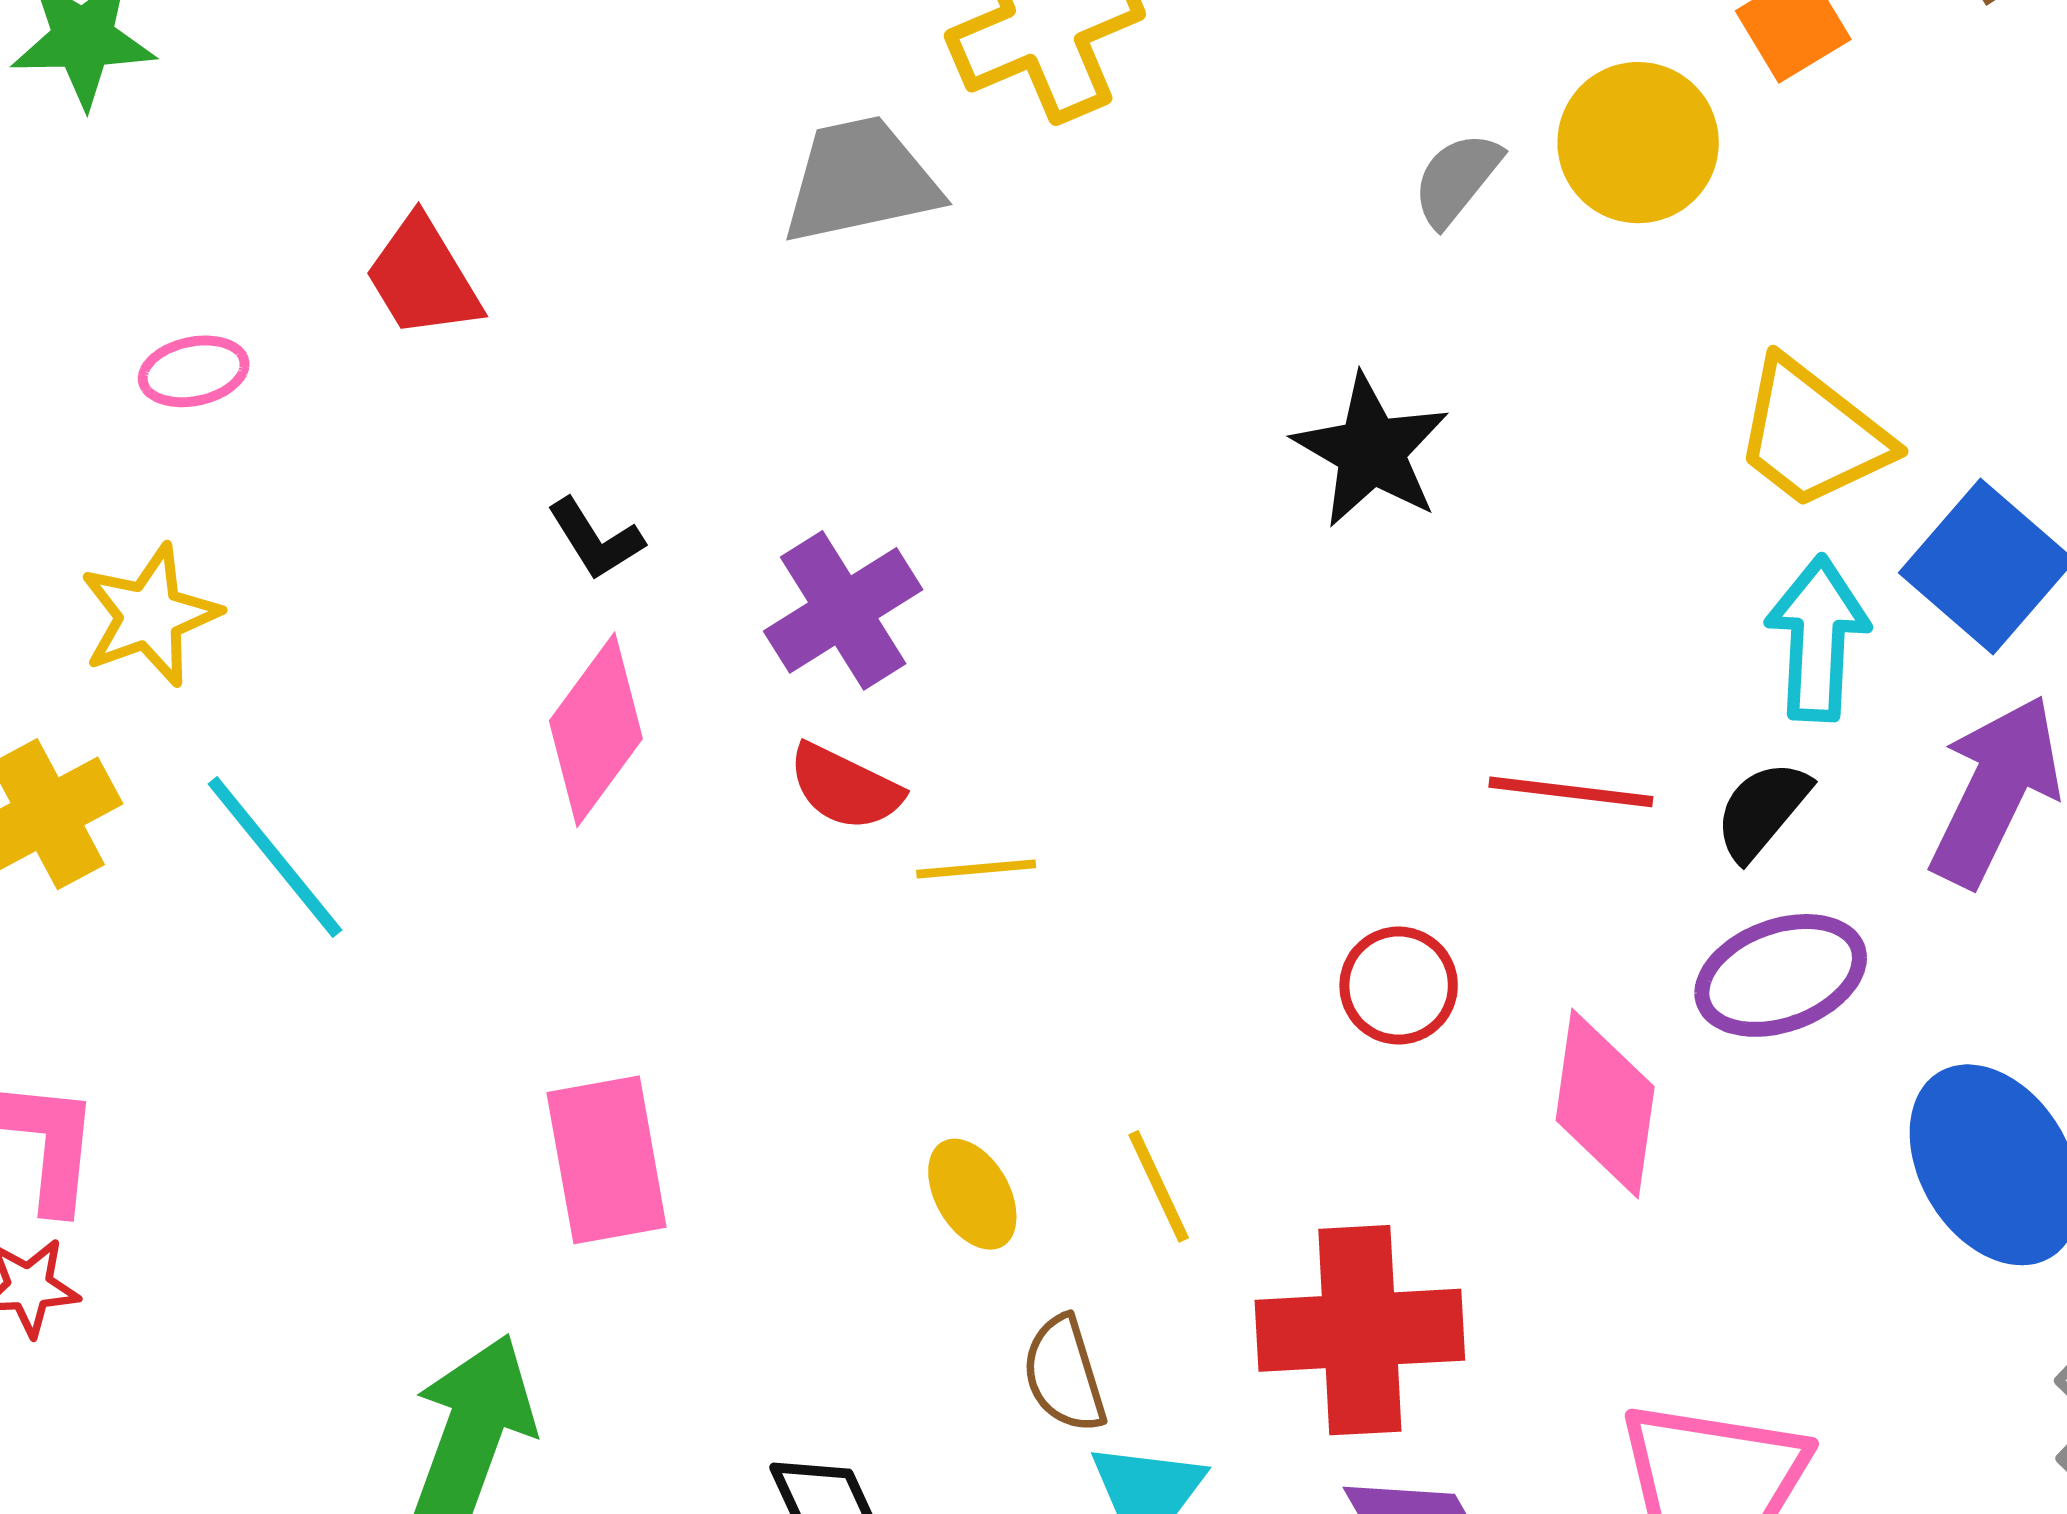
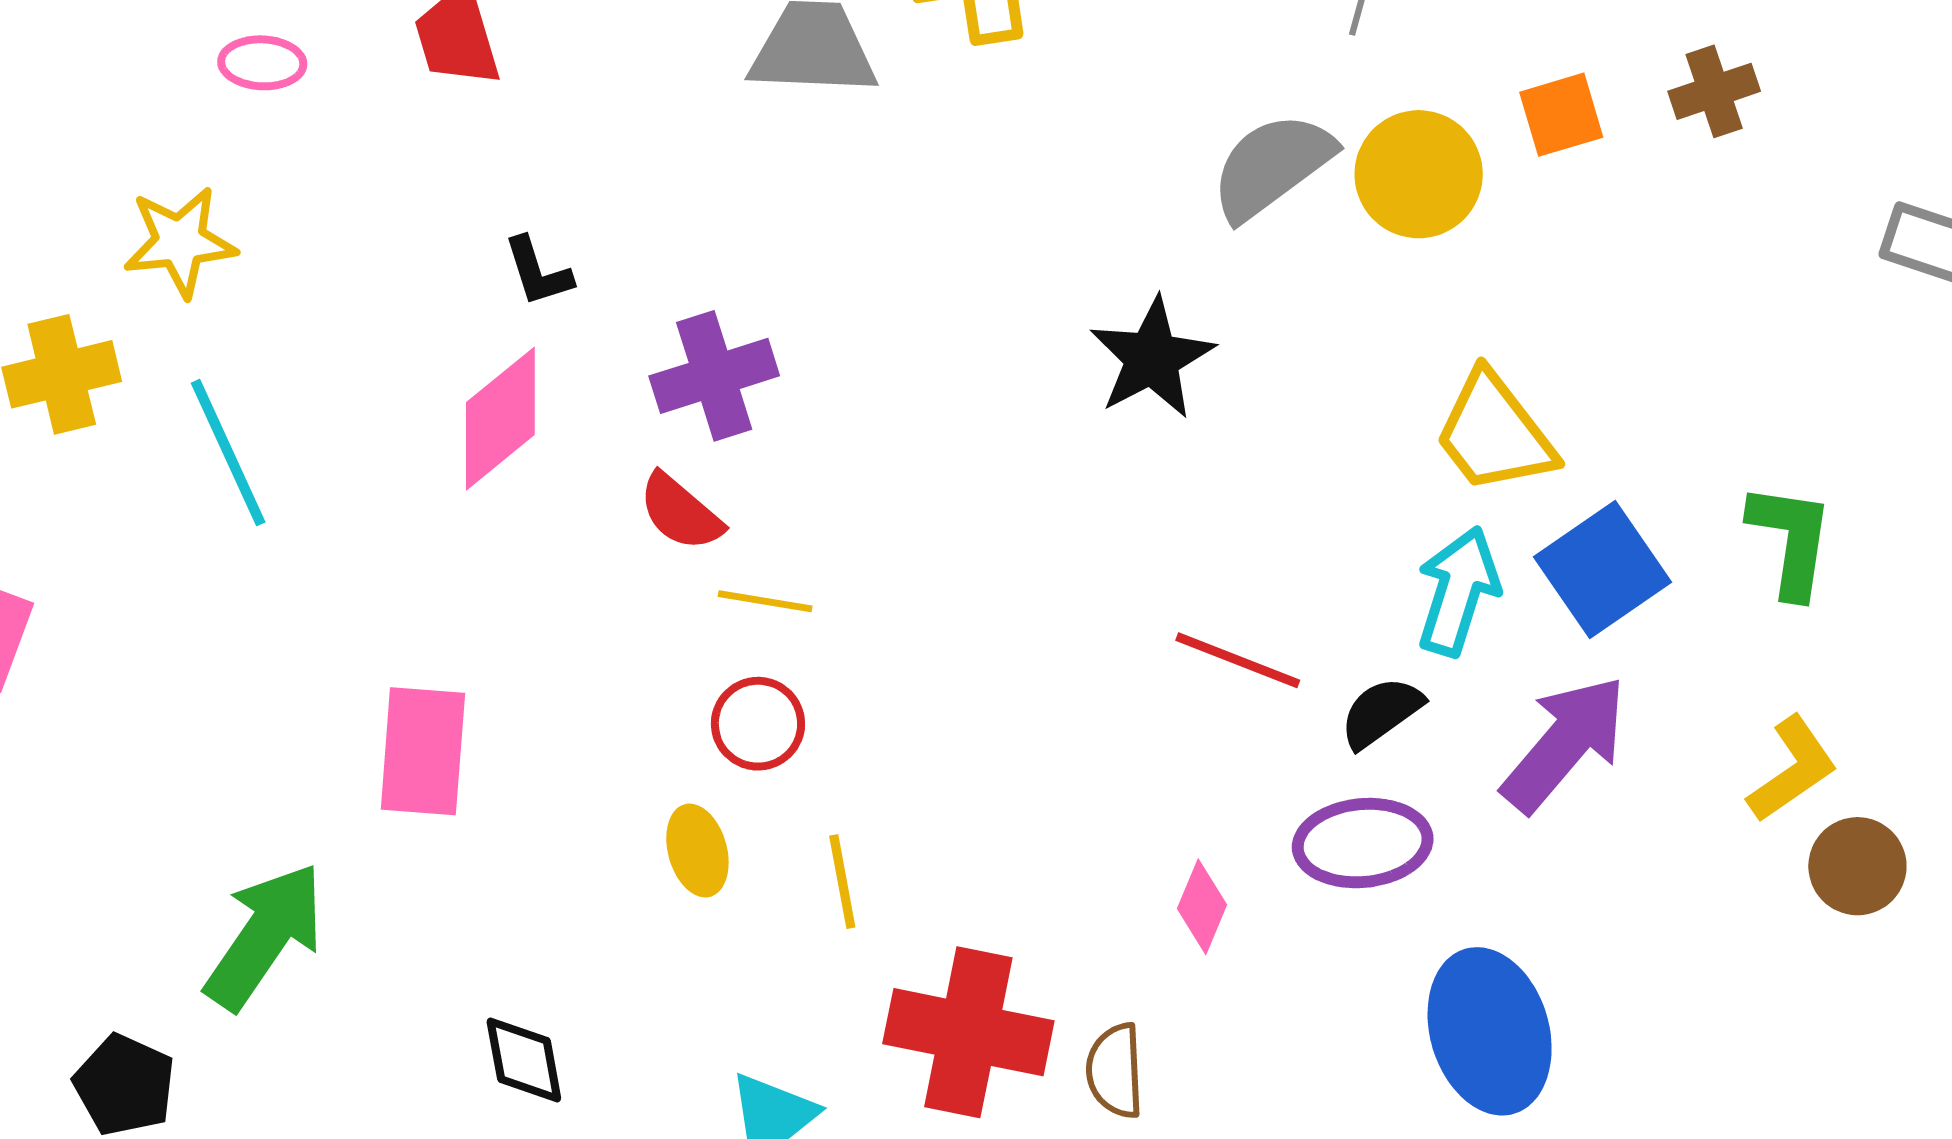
gray semicircle: (1457, 179) -> (1272, 166), size x1.6
red circle: (1399, 986) -> (758, 724), moved
pink diamond: (1605, 1104) -> (1202, 907), size x0.6
brown semicircle: (1064, 1374) -> (1115, 1071), moved

